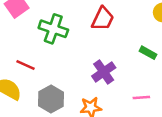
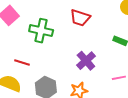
red trapezoid: (103, 19) -> (80, 18), turned 90

